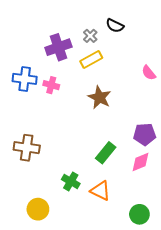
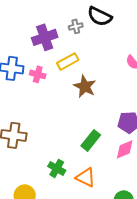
black semicircle: (115, 26) -> (100, 16), size x1.4
gray cross: (90, 36) -> (76, 26), turned 32
yellow rectangle: (91, 59) -> (68, 61), moved

